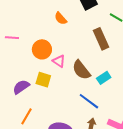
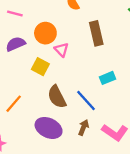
brown rectangle: (101, 39) -> (96, 33), moved
brown semicircle: (81, 70) -> (57, 97), moved
purple semicircle: (21, 87) -> (16, 44), moved

